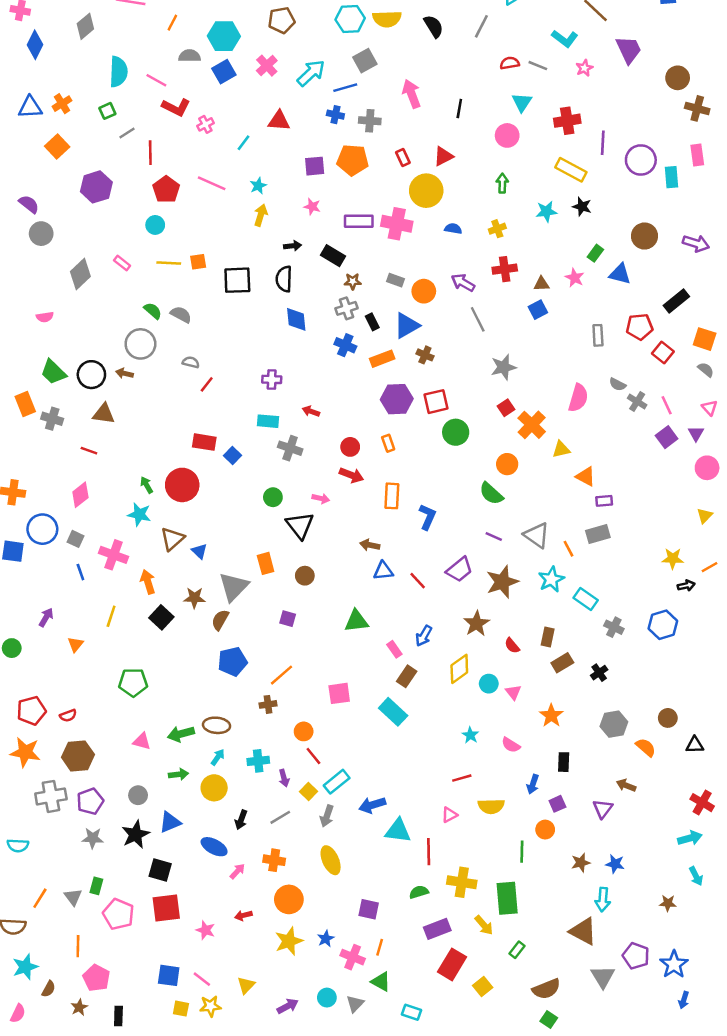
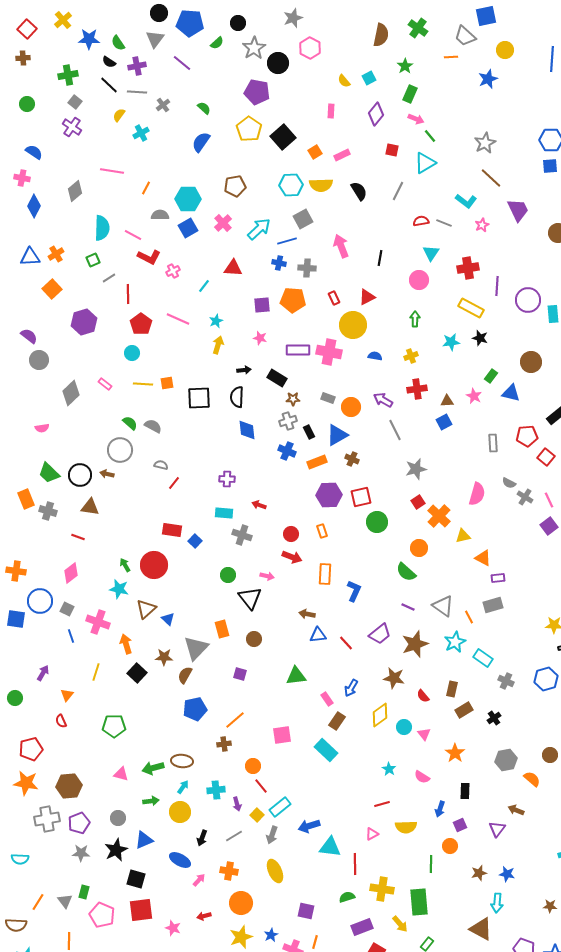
brown star: (476, 624) -> (394, 678), turned -30
red semicircle: (68, 715) -> (61, 721), moved, turned 88

